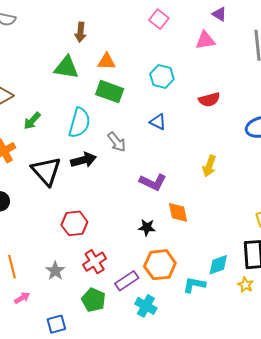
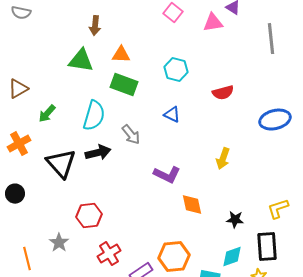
pink triangle: (205, 40) -> (213, 23), moved
black star: (147, 227) -> (235, 220), moved
gray star: (55, 271) -> (59, 243), moved

